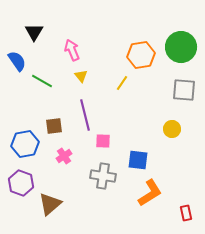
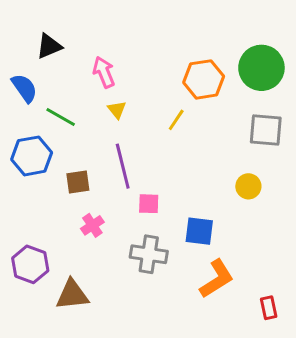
black triangle: (34, 32) -> (49, 46), turned 36
blue hexagon: (25, 144) -> (32, 156), moved
brown triangle: (50, 204) -> (72, 295), turned 35

